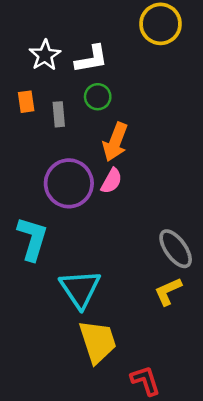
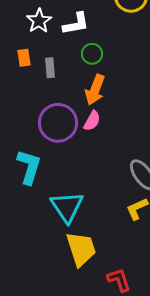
green circle: (98, 97) -> (92, 54), moved

